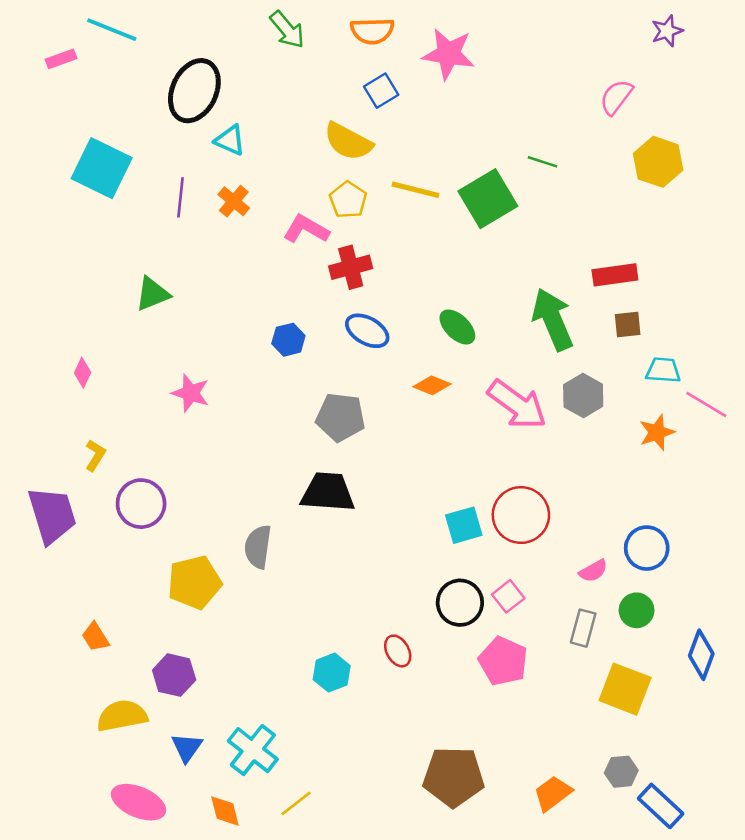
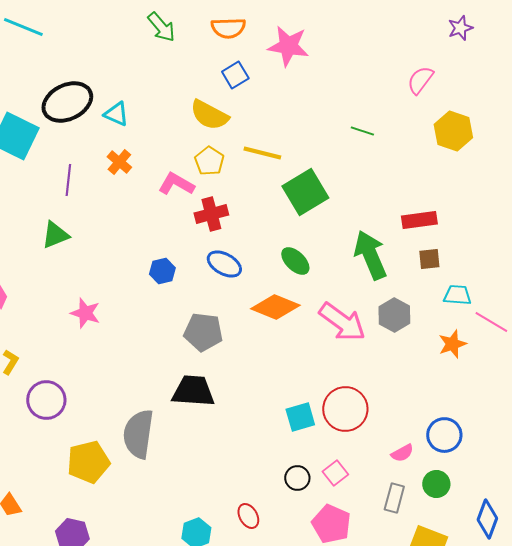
black ellipse: (194, 91) -> (67, 102), moved, turned 39
purple line: (180, 197) -> (68, 180), moved
green square: (488, 199) -> (305, 192), moved
orange diamond: (432, 385) -> (275, 307), size x1.6
gray semicircle: (258, 547) -> (138, 434), size x1.4
black circle: (460, 603) -> (297, 478), size x0.7

